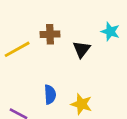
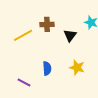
yellow star: (82, 104) -> (77, 67), moved

